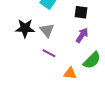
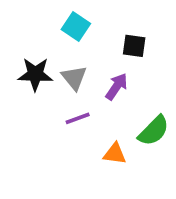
purple arrow: (82, 35) -> (117, 87), moved
purple line: (49, 53) -> (78, 118), turned -48

